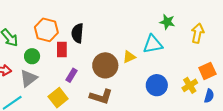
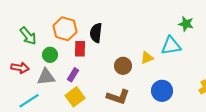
brown circle: (105, 65) -> (123, 66), size x0.7
purple rectangle: (72, 75) -> (73, 75), moved
gray triangle: (29, 78) -> (46, 77), turned 30
blue circle: (157, 85) -> (162, 91), moved

